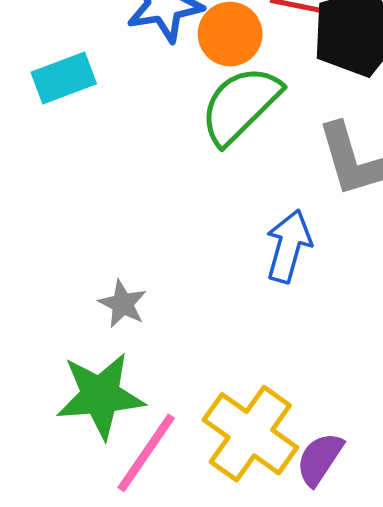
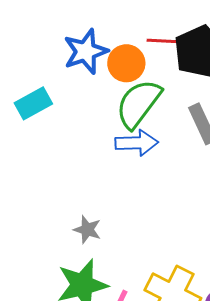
blue arrow: (289, 246) -> (137, 143), moved, turned 81

